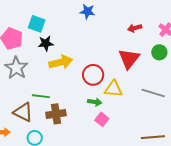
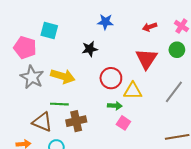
blue star: (87, 11) -> (105, 22), moved
black star: (46, 43) -> (90, 49), moved
yellow arrow: (61, 62) -> (63, 76), moved, turned 35
gray line: (153, 93) -> (174, 92), turned -65

